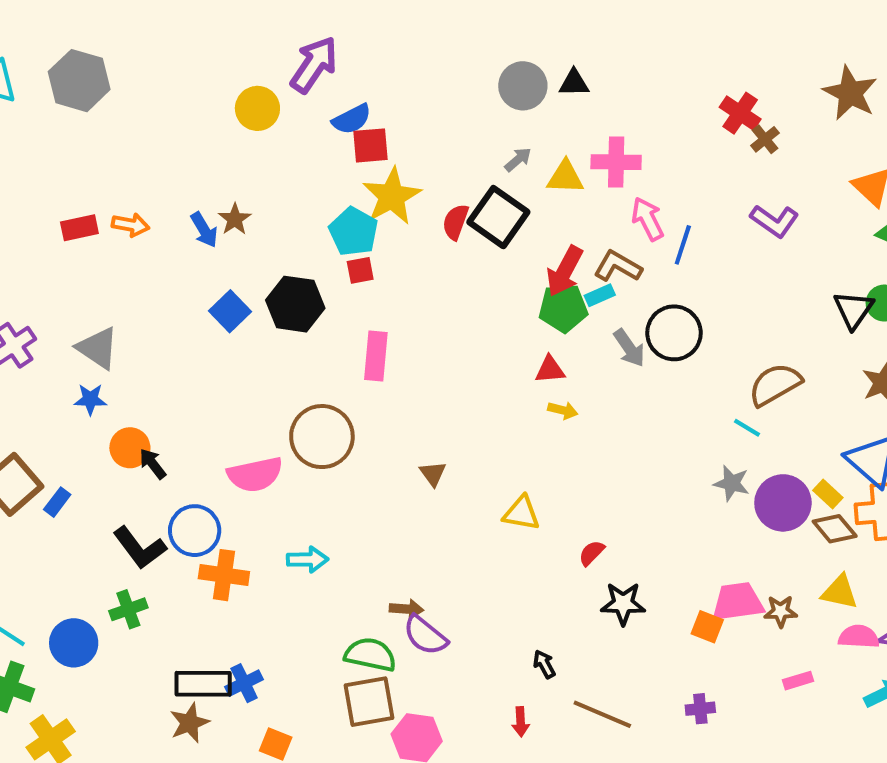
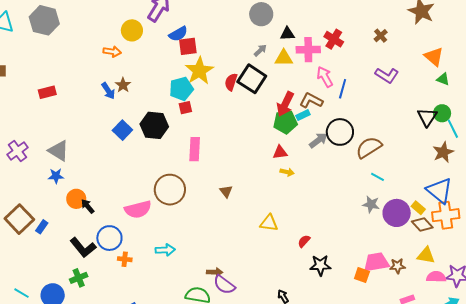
black triangle: (574, 83) -> (287, 34), moved
red cross: (740, 113) -> (334, 39), moved
orange arrow: (130, 225) -> (112, 52), moved
cyan pentagon: (353, 232) -> (181, 89), turned 30
gray arrow: (629, 348) -> (318, 140), turned -90
brown semicircle: (775, 384) -> (369, 147), moved
brown triangle: (433, 474) -> (226, 191), moved
orange cross: (224, 575) -> (125, 259), size x0.6

